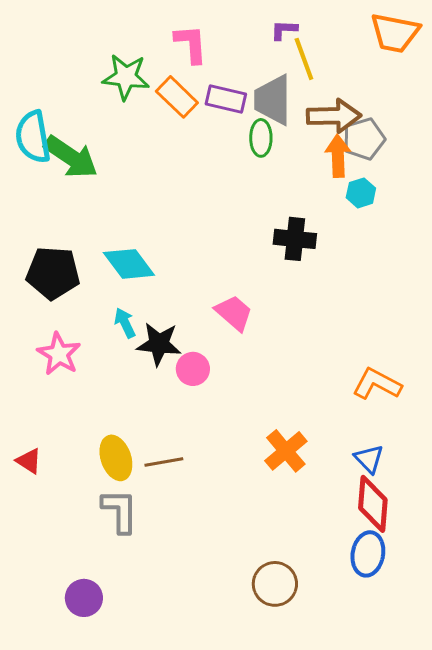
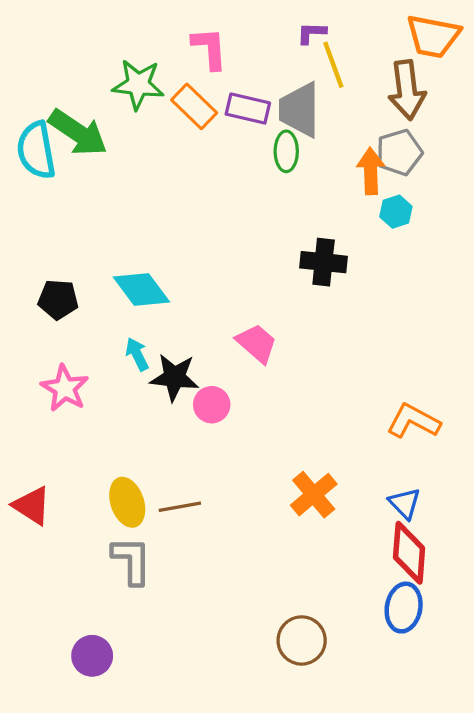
brown arrow: (334, 116) -> (407, 90), moved, turned 84
green arrow: (71, 157) -> (78, 133), moved
black pentagon: (53, 273) -> (58, 299), size x0.7
red triangle: (29, 461) -> (32, 506), size x1.4

